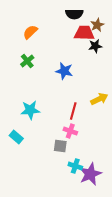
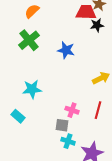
green cross: (27, 61) -> (29, 40), size x1.5
red line: (73, 111) -> (98, 110), moved
cyan cross: (75, 166) -> (68, 141), moved

